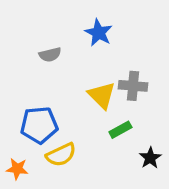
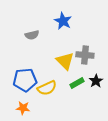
yellow semicircle: (61, 155) -> (47, 88), moved
black star: (150, 158) -> (96, 81), moved
orange star: (17, 169) -> (23, 108), moved

